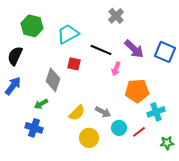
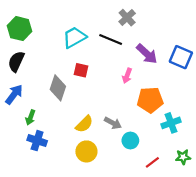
green hexagon: (32, 26) -> (20, 29), moved
black line: (101, 50) -> (111, 40), moved
green arrow: (41, 104) -> (30, 117), moved, turned -40
red line: (139, 132) -> (152, 162), moved
yellow circle: (89, 138) -> (86, 151), moved

